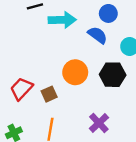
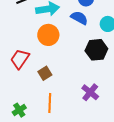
orange circle: (75, 72) -> (48, 35), moved
red trapezoid: (21, 89) -> (20, 59), moved

